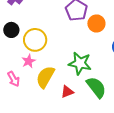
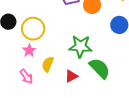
yellow semicircle: (45, 77) -> (48, 64), size x0.7
pink arrow: (14, 79) -> (26, 76), moved

